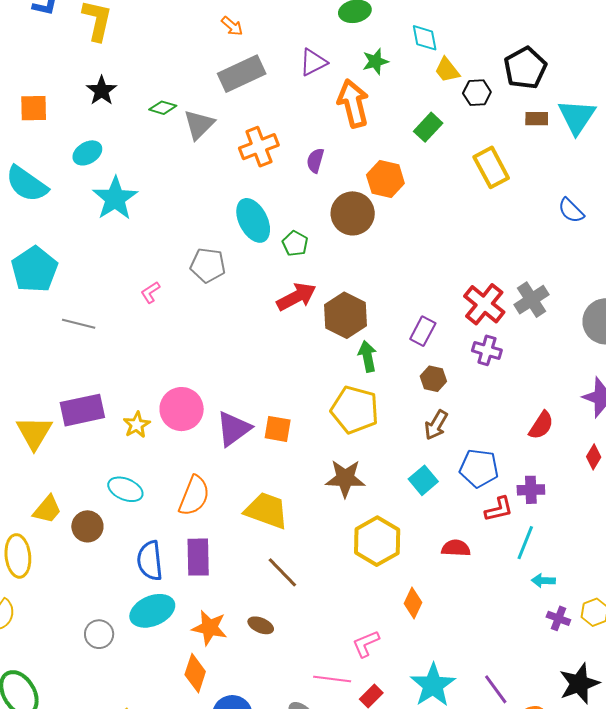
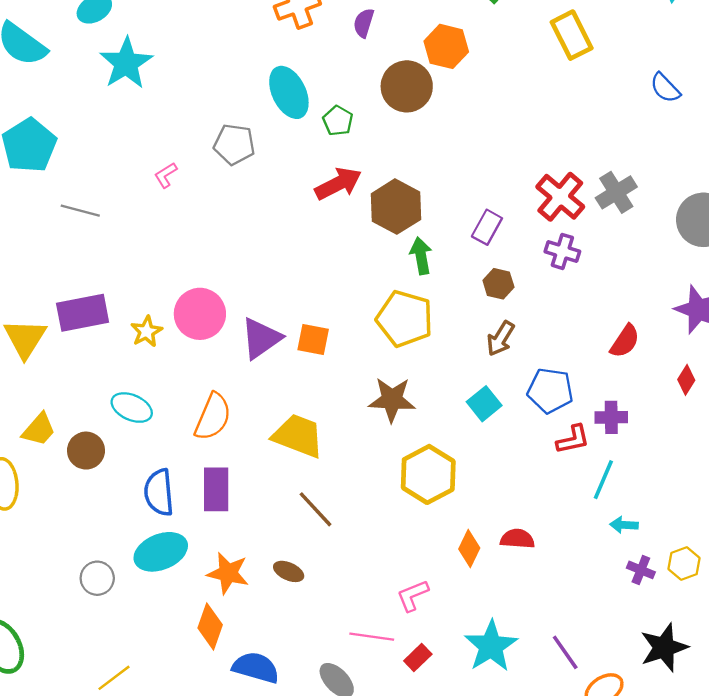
red semicircle: (456, 548) -> (517, 539), moved

